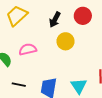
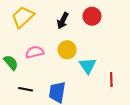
yellow circle: (66, 41) -> (67, 50), moved
cyan triangle: (79, 86) -> (88, 66), moved

